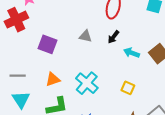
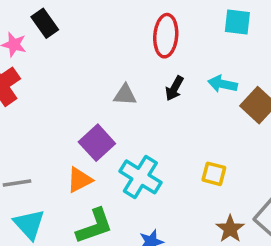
purple square: (48, 44) -> (97, 143), moved, turned 36
cyan arrow: (132, 53) -> (222, 84), moved

